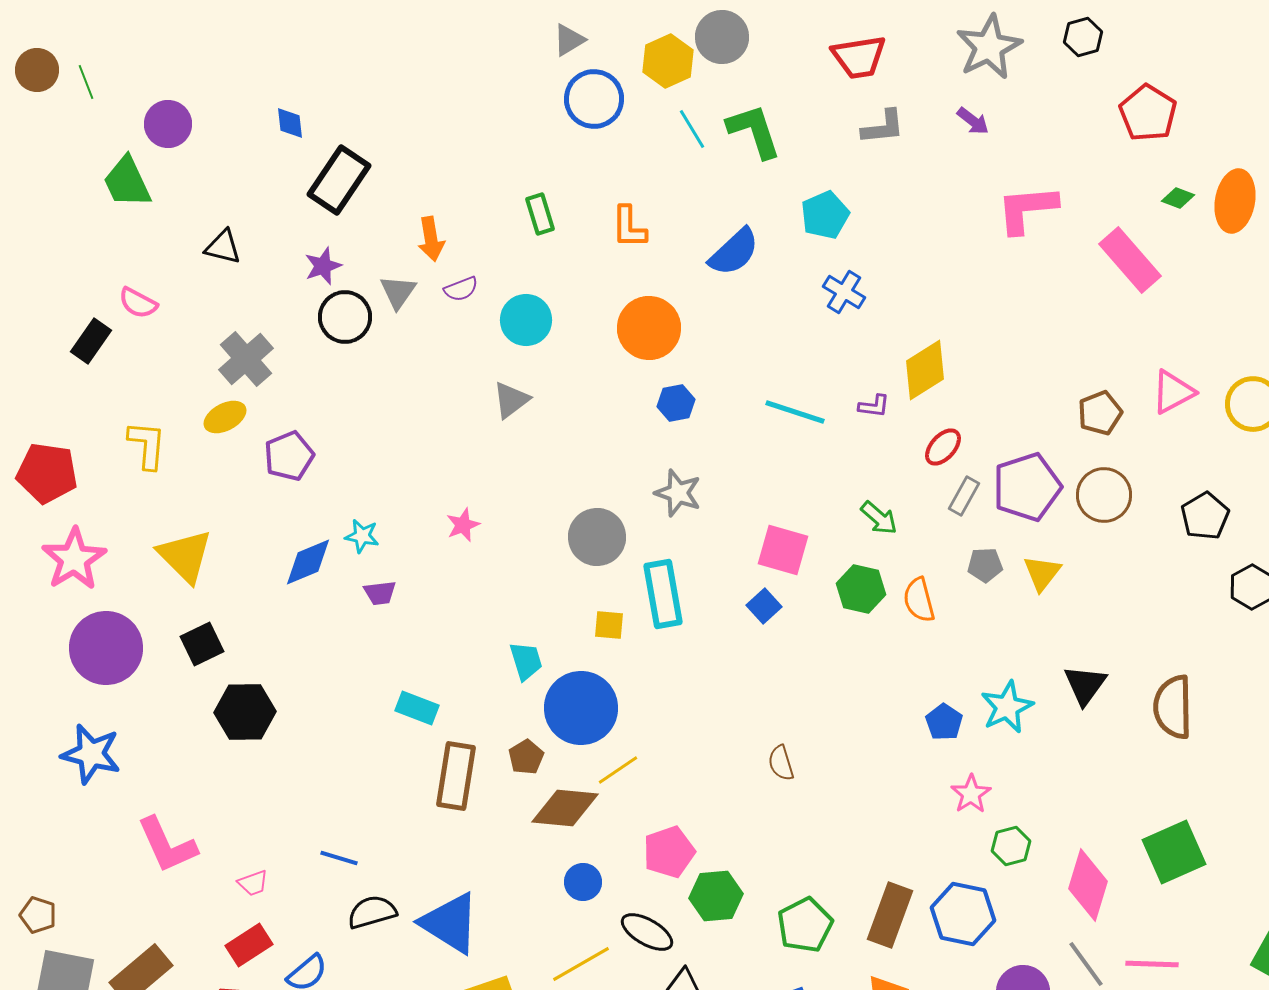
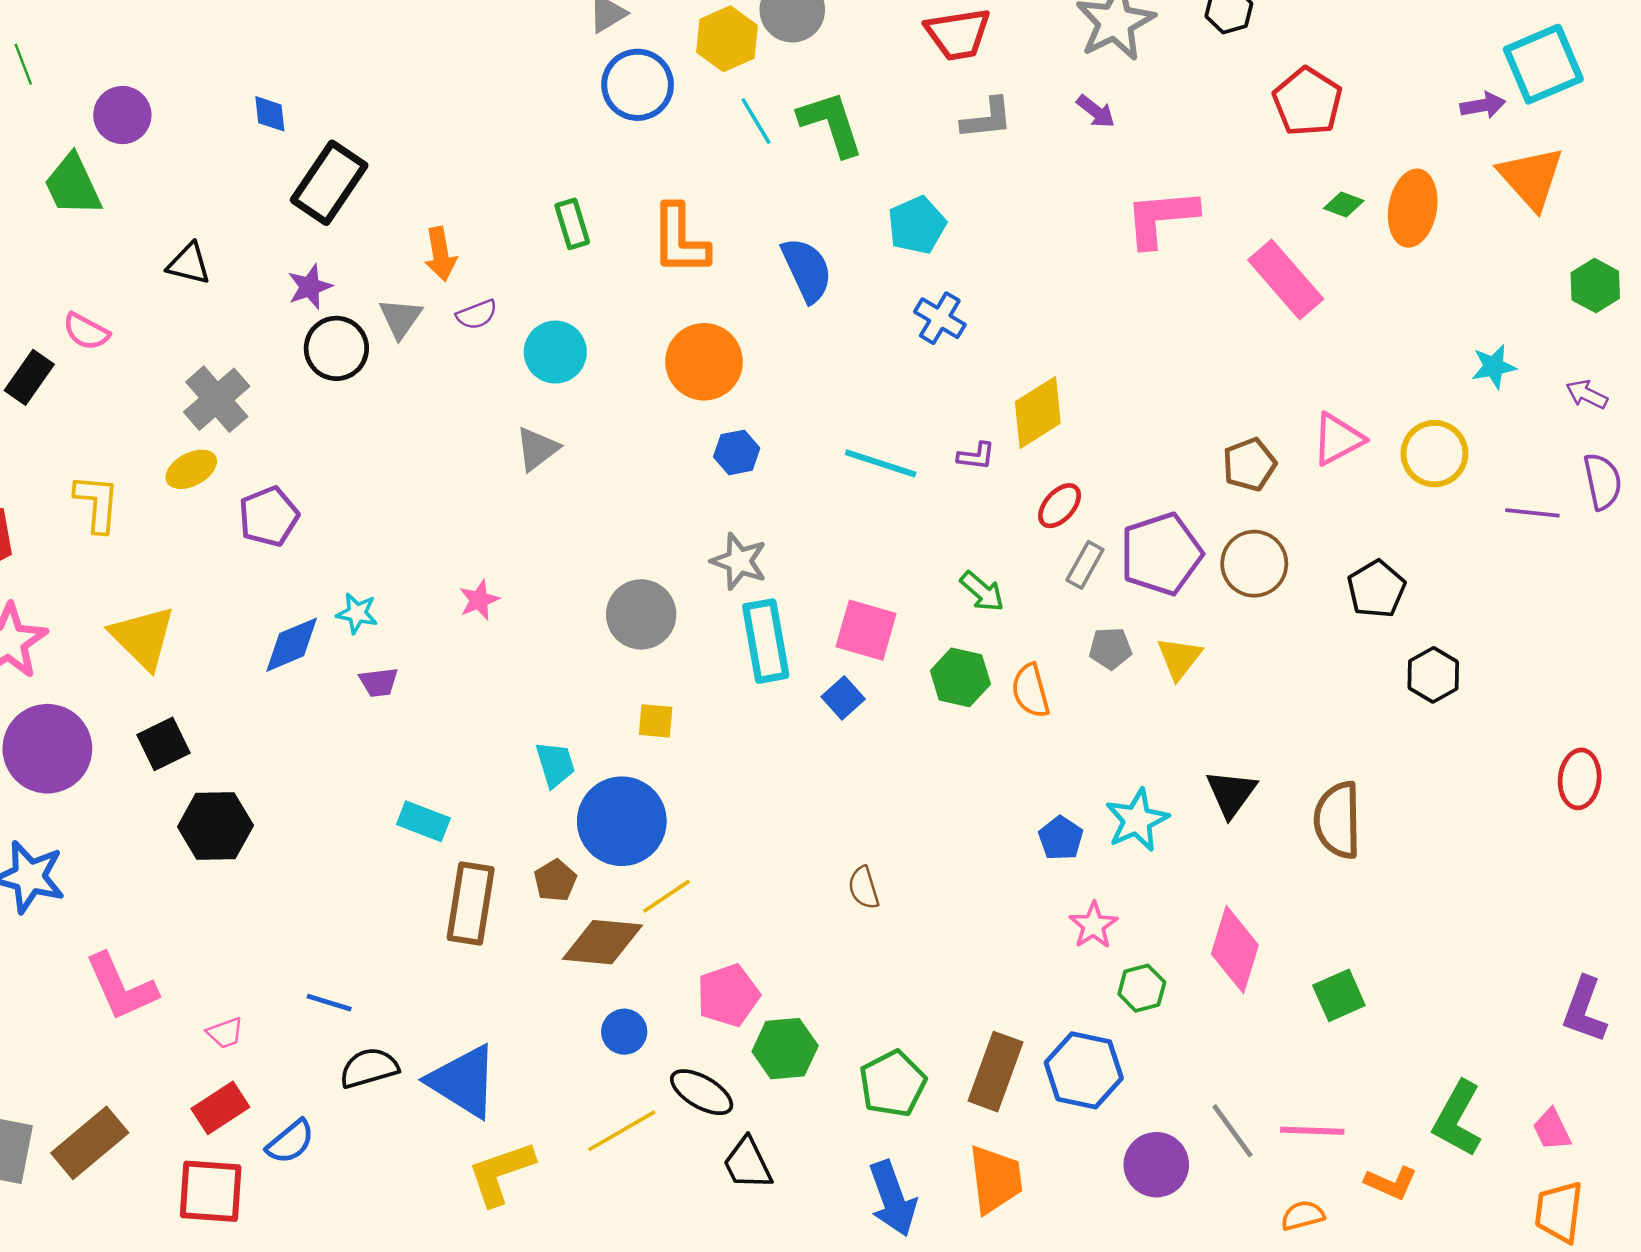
orange L-shape: (629, 227) -> (680, 240), size x1.4
blue semicircle: (734, 252) -> (807, 270), turned -72
cyan rectangle: (663, 594) -> (766, 641), moved
green square: (1174, 852) -> (1339, 995), size x0.7
pink diamond: (1088, 885) -> (1235, 949), moved

